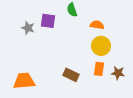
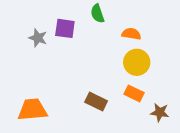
orange rectangle: (99, 69) -> (134, 93), turned -72
brown star: (118, 73) -> (160, 112), moved

